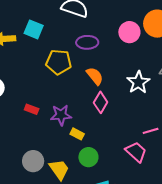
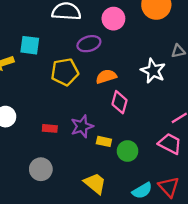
pink circle: (129, 32) -> (113, 19), moved
orange semicircle: (95, 76) -> (106, 77), turned -54
green circle: (88, 157) -> (128, 151), moved
gray circle: (33, 161) -> (41, 169), moved

